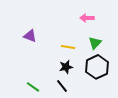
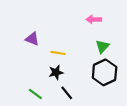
yellow line: (68, 47) -> (58, 53), moved
black star: (66, 67) -> (56, 72), moved

